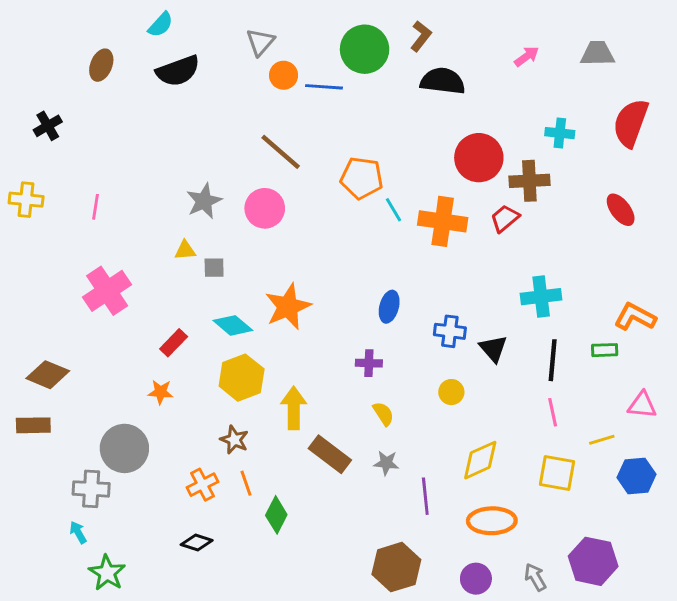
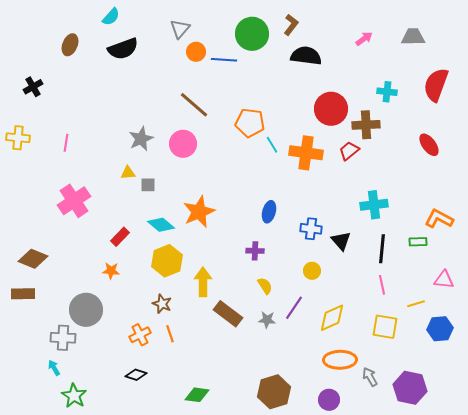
purple line: (425, 496) -> (294, 308), moved, turned 40
green diamond: (276, 515) -> (197, 395), moved, turned 70
gray arrow: (535, 577) -> (370, 377), moved

